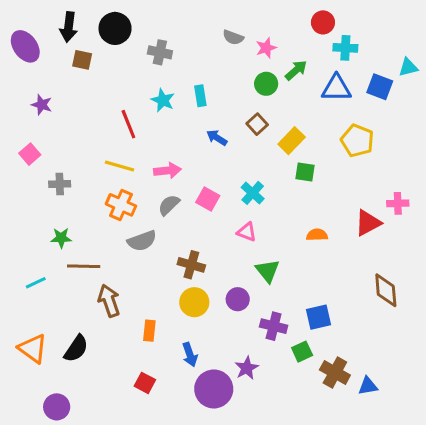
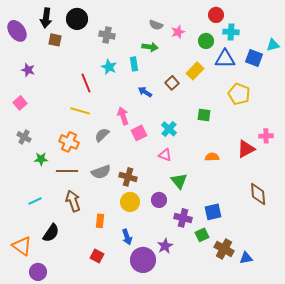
green arrow: (296, 70) -> (150, 47), moved, turned 49
green circle: (266, 84) -> (206, 41), moved
yellow rectangle: (292, 141) -> (195, 71), moved
pink arrow: (167, 171) -> (123, 116), moved, turned -102
gray cross: (60, 184) -> (24, 137), moved, turned 32
pink square: (208, 199) -> (139, 133), turned 35
orange cross: (121, 205) -> (69, 142), moved
gray semicircle: (169, 205) -> (102, 135), moved
gray semicircle: (142, 241) -> (101, 172), moved
brown line: (84, 266) -> (67, 171), moved
cyan line: (36, 283) -> (35, 201), moved
orange triangle: (33, 349) -> (22, 246), moved

